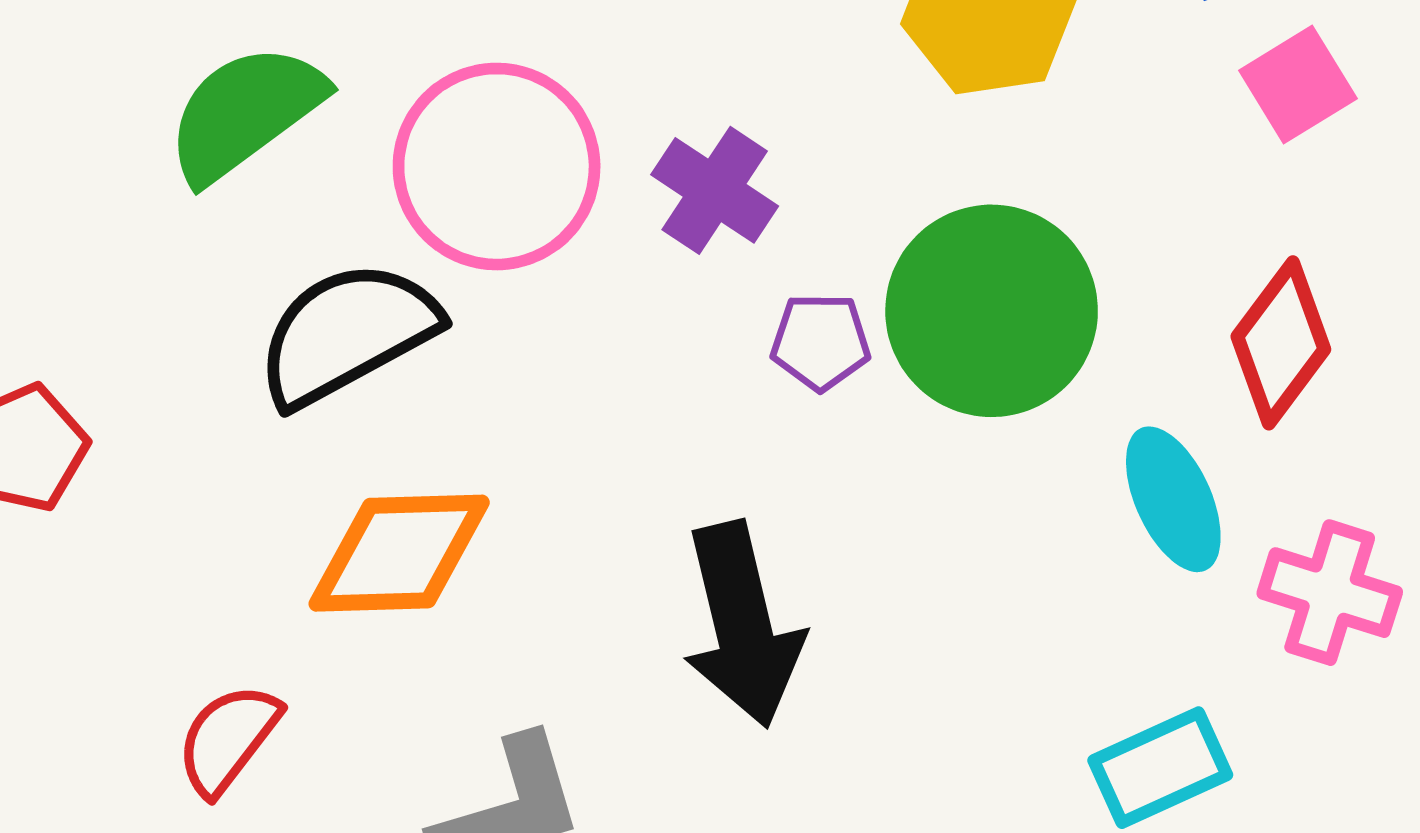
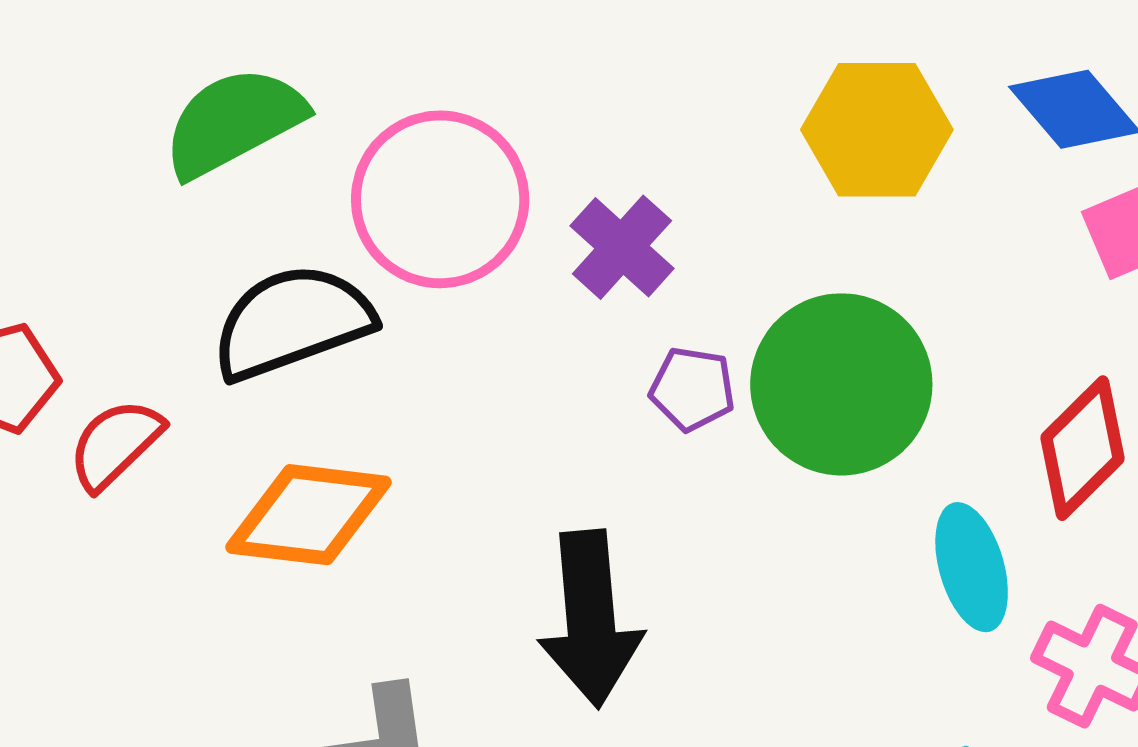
red semicircle: (228, 739) -> (115, 444), moved

